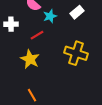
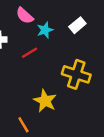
yellow star: (30, 59) -> (45, 101), moved

